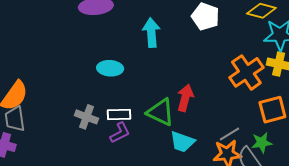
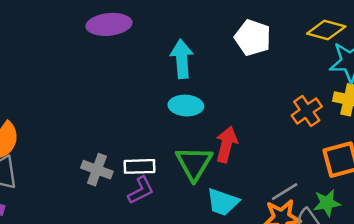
cyan ellipse: (110, 68) -> (186, 106), moved
orange cross: (246, 72) -> (307, 111), size x0.7
green triangle: (161, 112) -> (194, 163), turned 36

